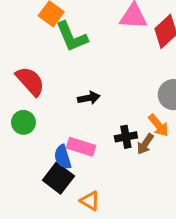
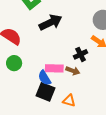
black arrow: (89, 98) -> (51, 22), moved, size x1.6
brown arrow: (145, 144) -> (73, 71), moved, turned -88

